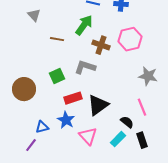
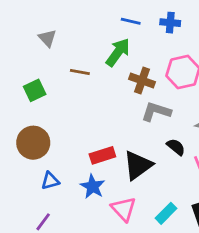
gray L-shape: (85, 67) -> (156, 112), moved
green square: (57, 76) -> (35, 90), moved
black semicircle: (127, 122) -> (176, 147), moved
blue triangle: (42, 127) -> (50, 181), moved

